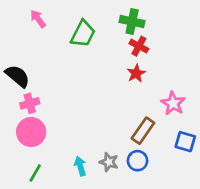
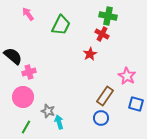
green cross: (132, 22) -> (108, 16), moved
red star: (136, 73) -> (90, 54), moved
pink cross: (30, 103) -> (29, 72), moved
gray star: (109, 162) -> (48, 111), moved

